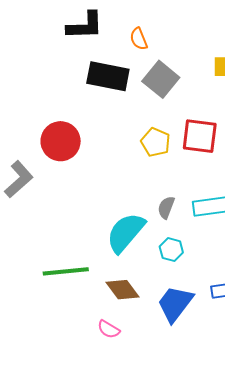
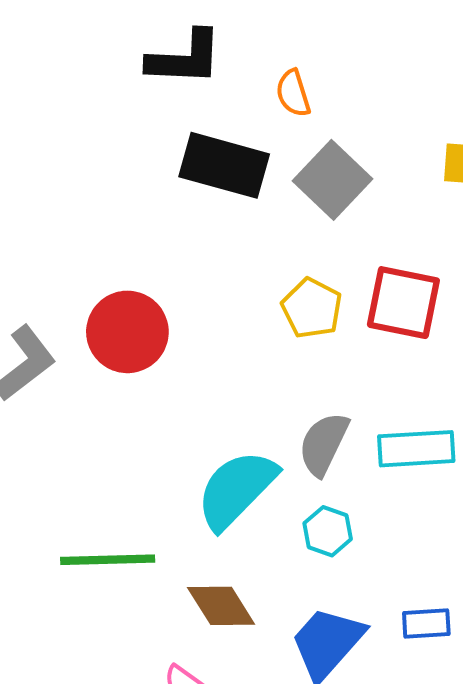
red circle: (61, 141) -> (127, 332), moved
gray semicircle: (166, 207) -> (324, 444), size x1.4

